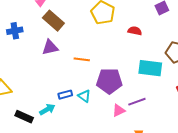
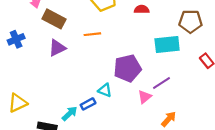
orange line: (82, 59) -> (92, 34), moved
blue rectangle: (65, 95) -> (88, 104), moved

